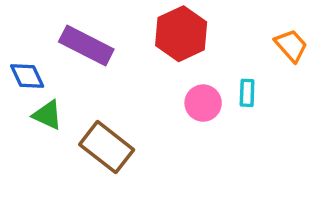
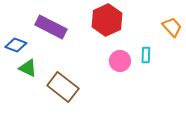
blue diamond: (27, 76) -> (16, 45), turned -45

